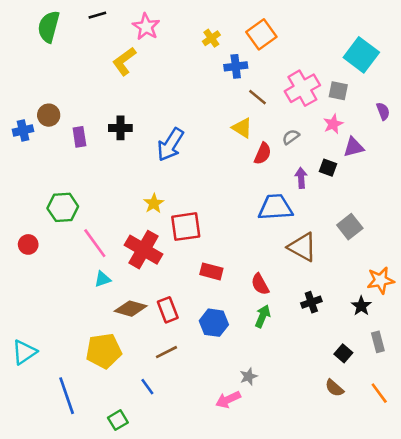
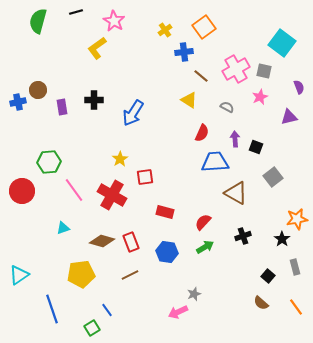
gray semicircle: (291, 137) -> (227, 107), turned 64
purple triangle: (354, 147) -> (289, 117), moved
red semicircle: (263, 154) -> (202, 133), moved
black square: (328, 168) -> (256, 147), moved
red square: (186, 227) -> (145, 177), size x0.7
red circle: (28, 244) -> (22, 191), size x1.6
cyan triangle: (102, 279) -> (63, 228), moved
red semicircle: (260, 284) -> (203, 222), turned 72
green arrow: (263, 316) -> (205, 247), turned 36
blue line: (147, 387) -> (107, 310), moved

